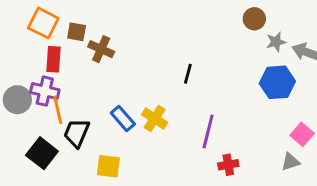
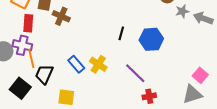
blue hexagon: (277, 82) -> (151, 39), moved
purple line: (208, 131) -> (135, 73), turned -60
gray triangle: (290, 162) -> (192, 94), size x1.5

